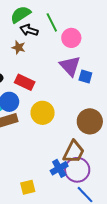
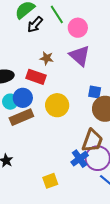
black arrow: (29, 30) -> (35, 24), turned -60
brown star: (19, 47) -> (47, 58), moved
blue square: (85, 77) -> (95, 92), moved

